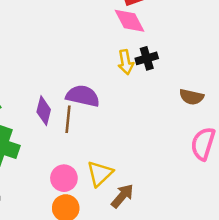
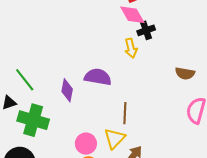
black cross: (147, 58) -> (146, 30), moved
brown line: (68, 119) -> (125, 113), moved

